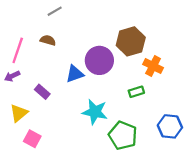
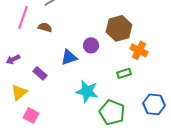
pink line: (18, 50) -> (23, 17), moved
purple circle: (99, 60) -> (91, 45), size x0.6

